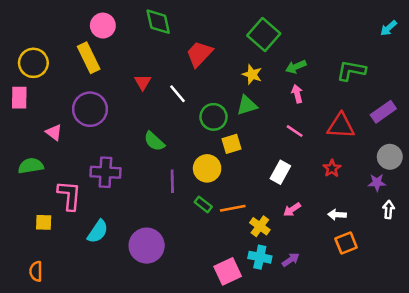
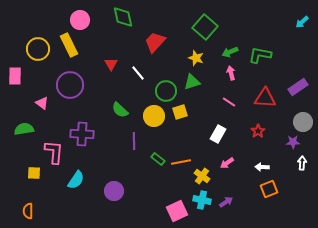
yellow circle: (33, 63) -> (38, 49), moved
green L-shape: (351, 71) -> (260, 55), moved
yellow circle: (207, 168) -> (154, 116), moved
purple circle: (147, 246) -> (114, 191), size x0.7

